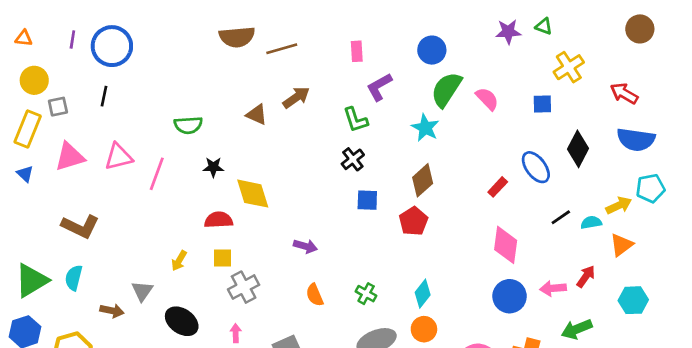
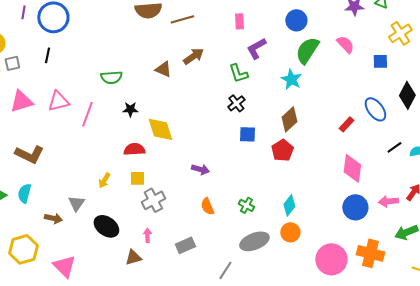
pink semicircle: (487, 99) -> (345, 44), moved

